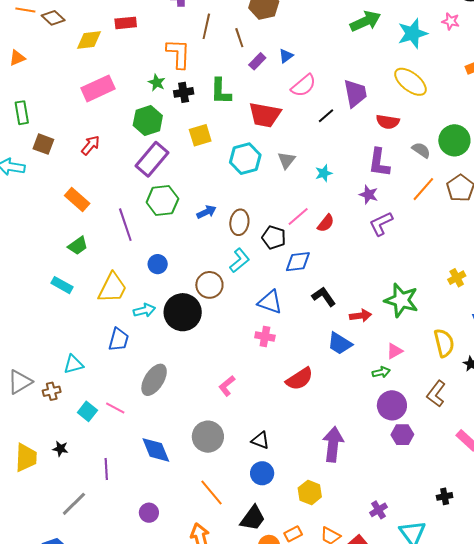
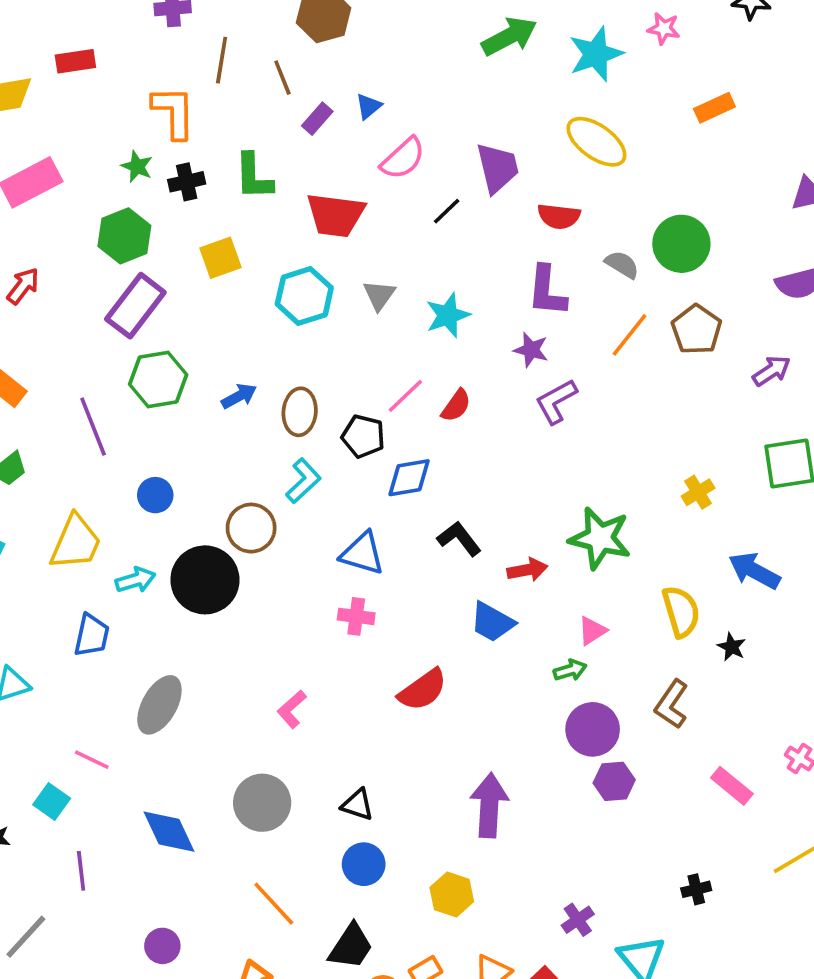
cyan star: (324, 173) -> (448, 315), size x1.4
cyan square: (87, 411) -> (52, 802), moved

